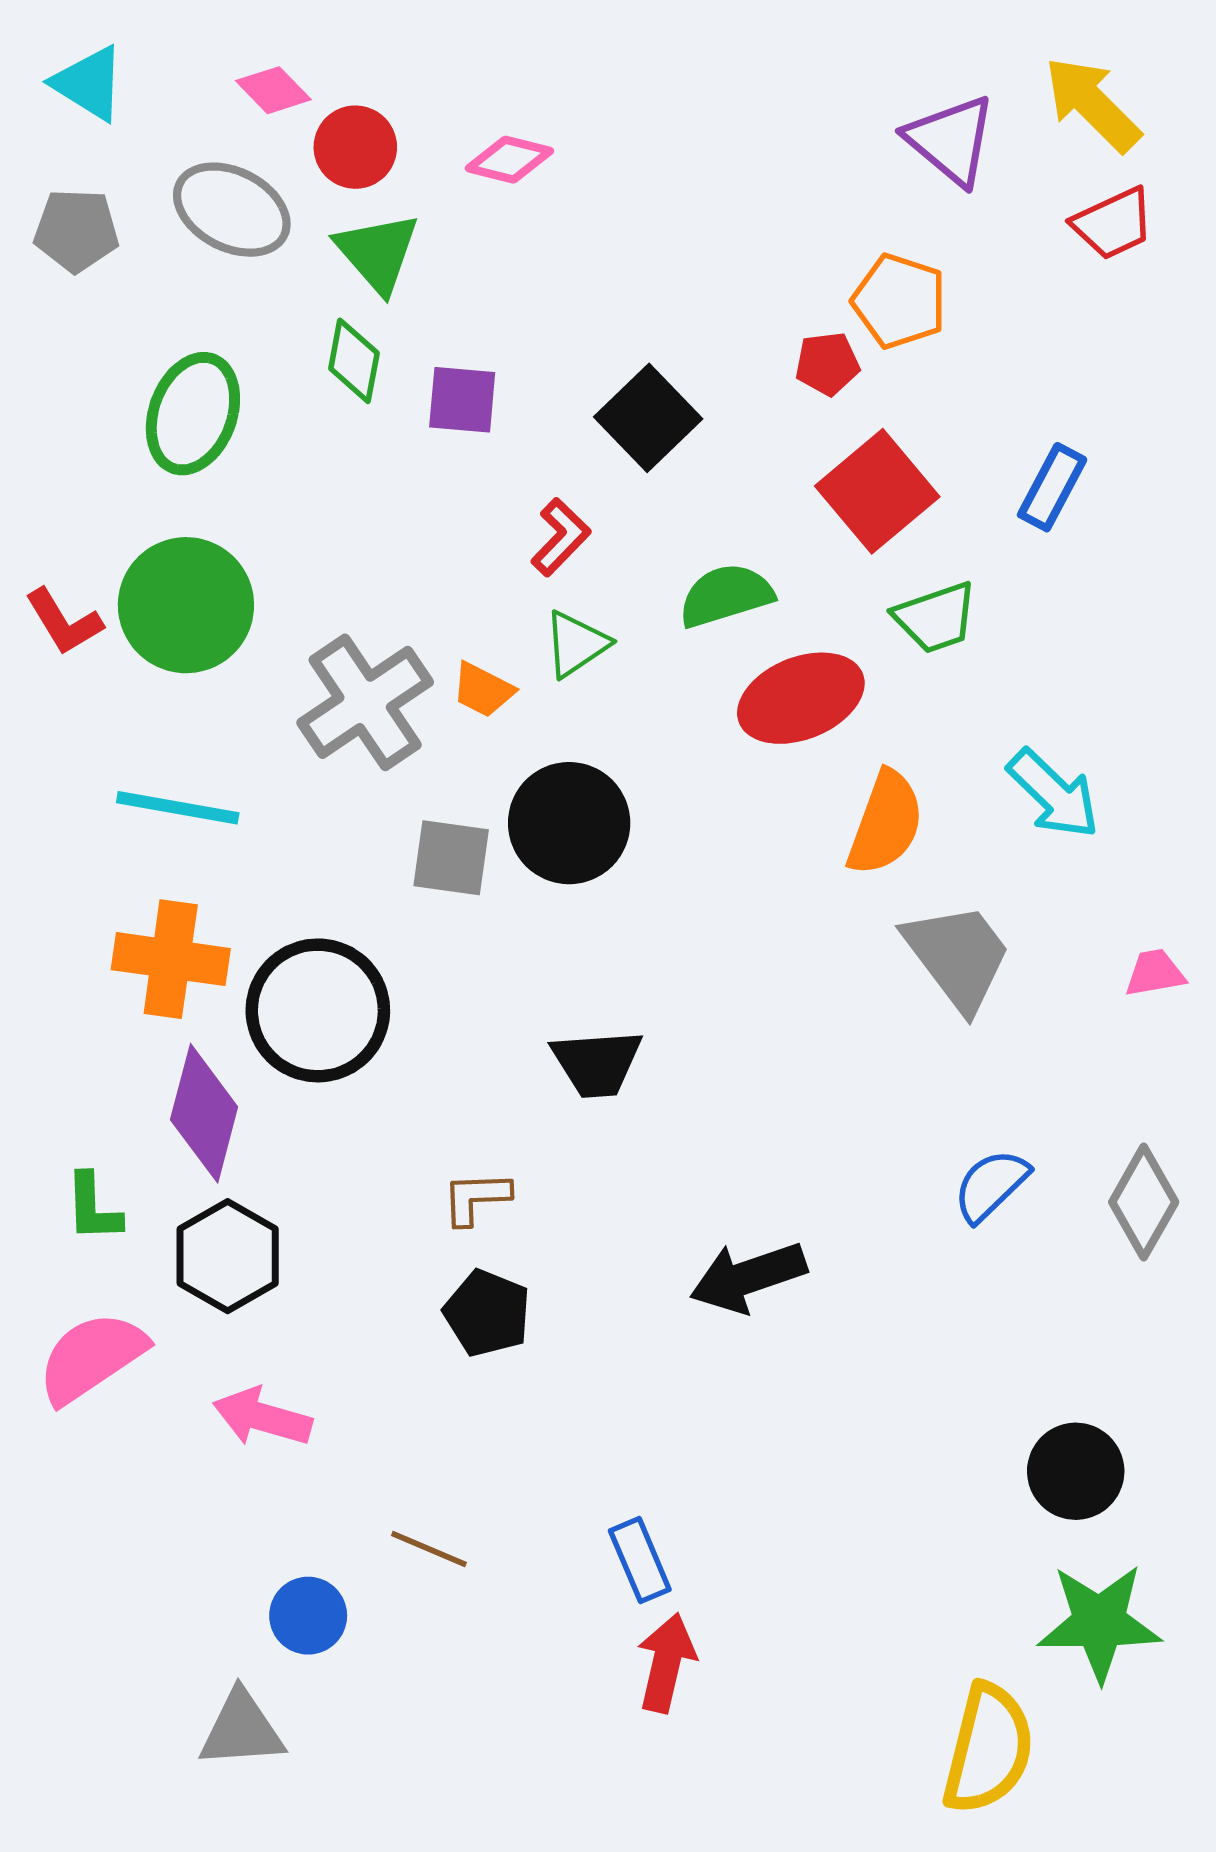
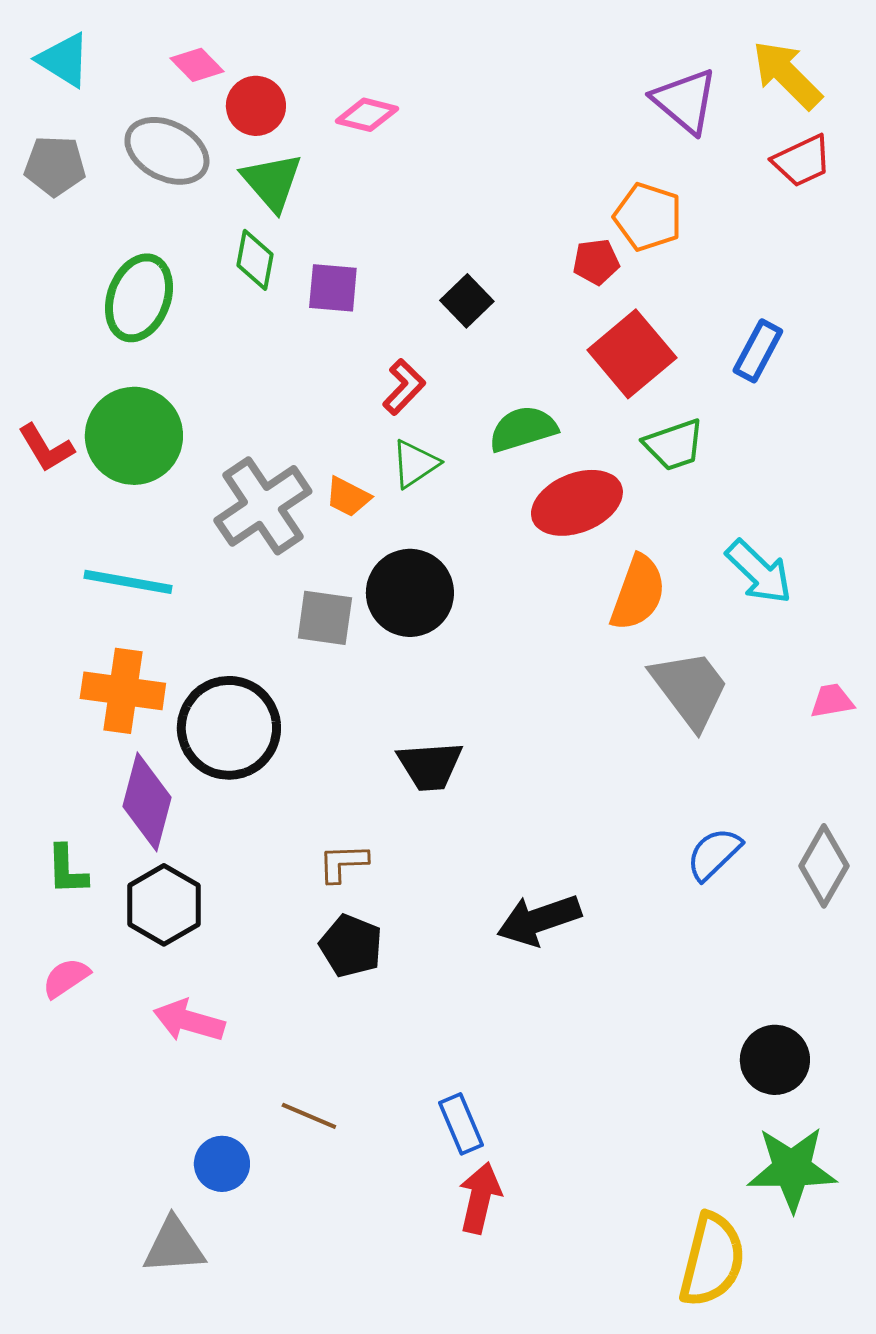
black square: (648, 418) -> (467, 301), size x0.7
pink semicircle: (92, 1357) -> (66, 978), size x0.6

